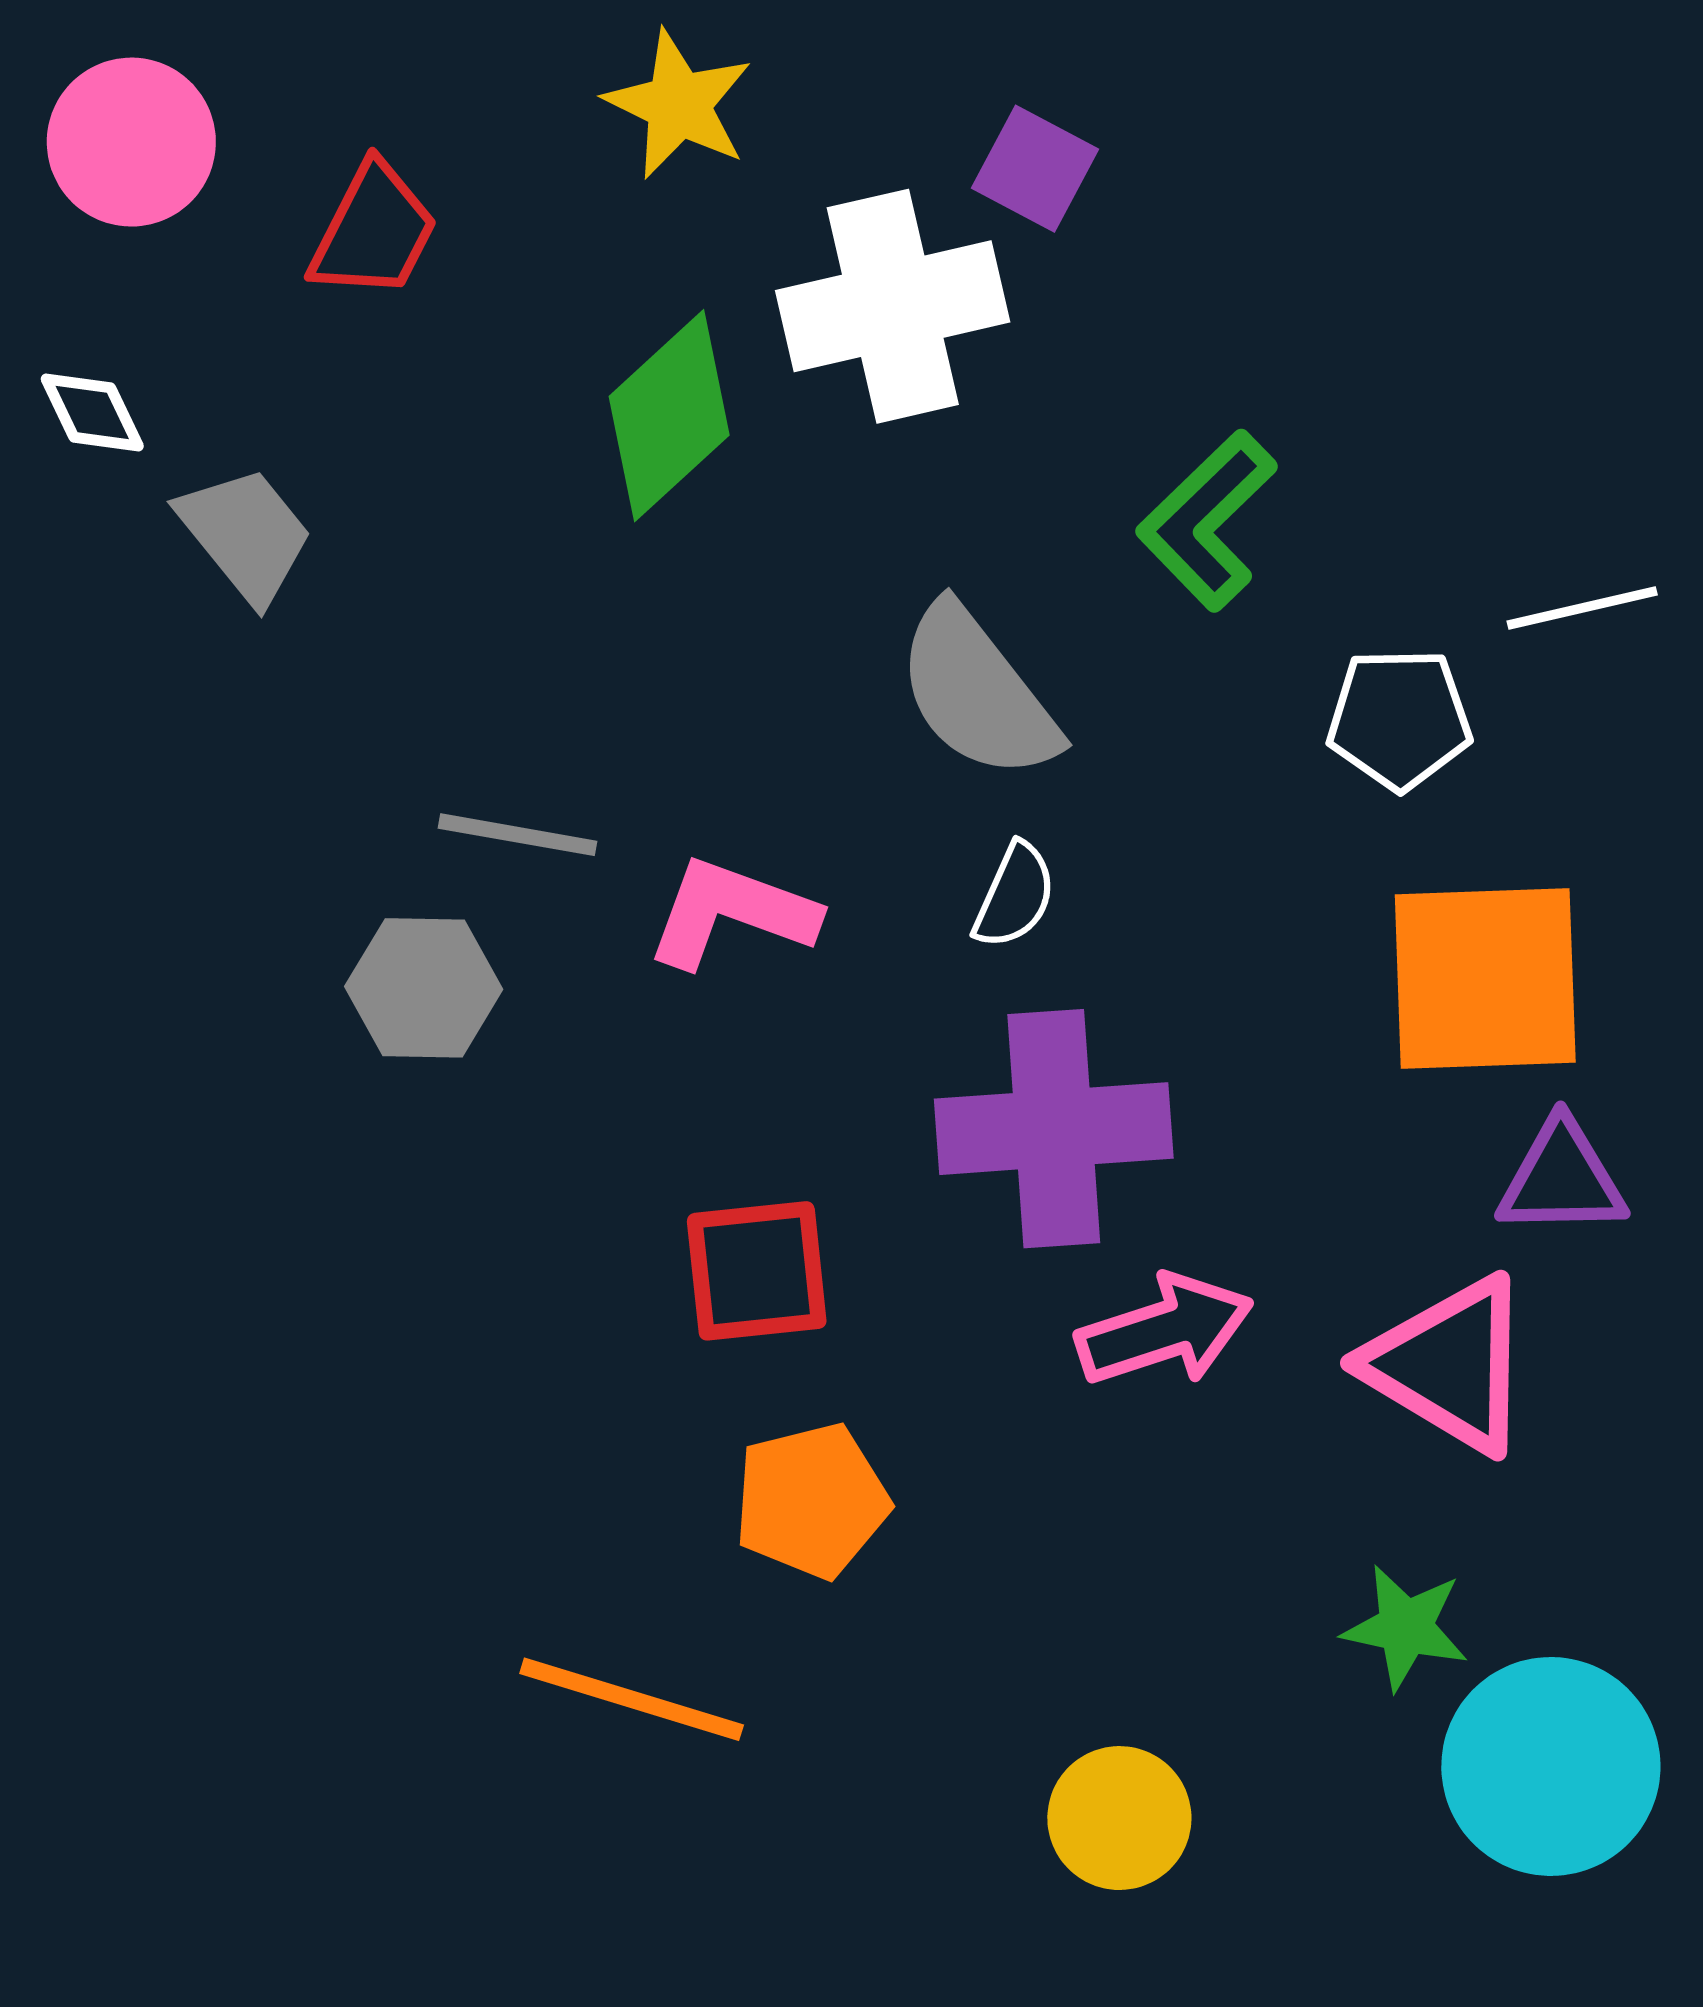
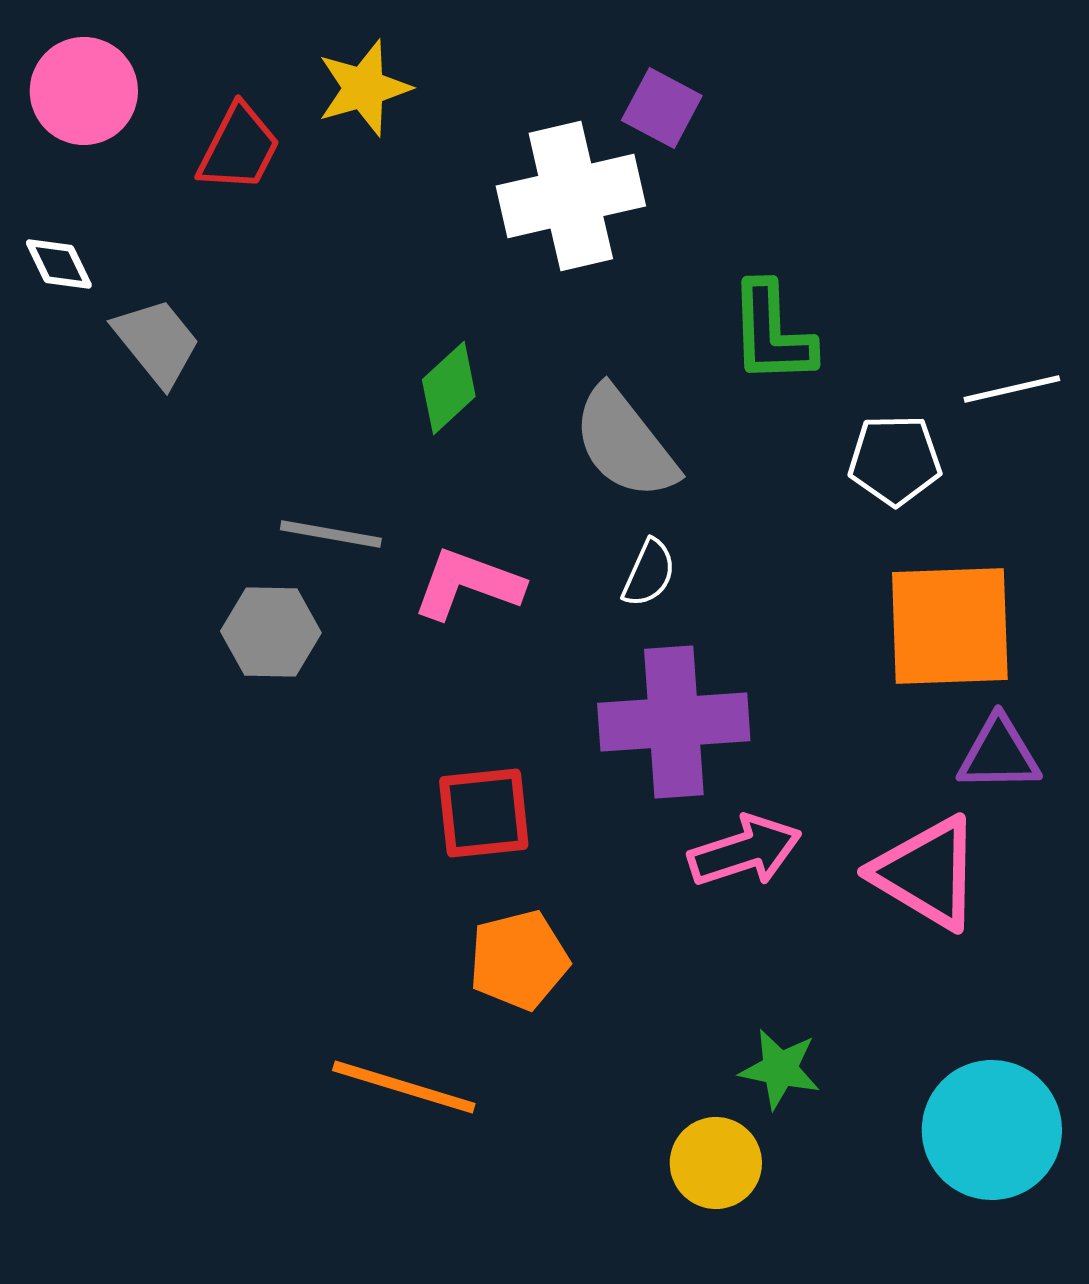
yellow star: (679, 105) -> (364, 88), moved, turned 30
green diamond: (669, 416) -> (449, 388), moved, size x0.7
green L-shape: (1207, 520) -> (772, 333), turned -48
green star: (1405, 1627) -> (780, 1069), moved

